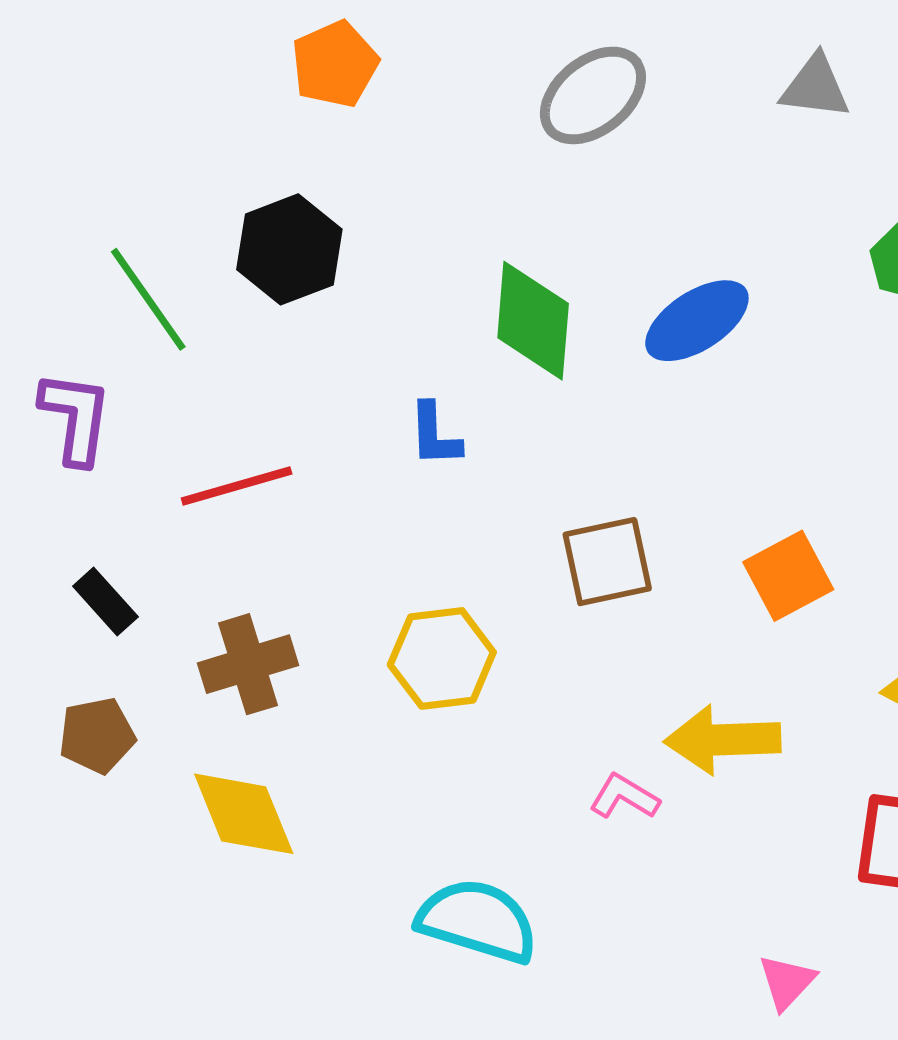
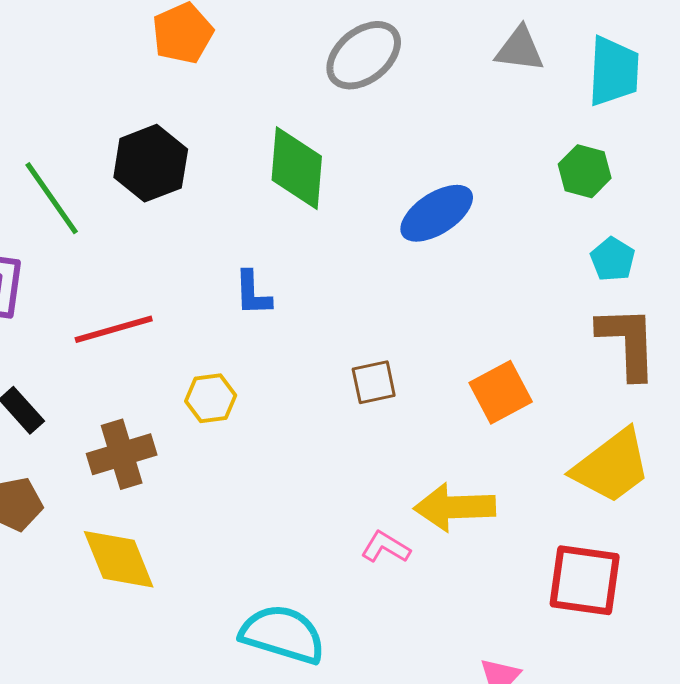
green diamond: (533, 321) -> (297, 168), moved
brown square: (607, 562) -> (374, 382), size x0.7
yellow hexagon: (442, 658) -> (211, 398), moved, size x0.7

